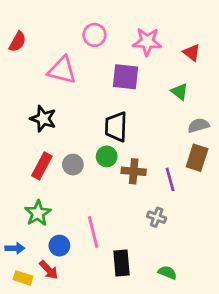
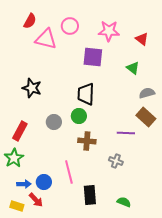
red semicircle: (18, 42) -> (30, 21), moved
pink triangle: (62, 70) -> (46, 39), moved
brown rectangle: (197, 158) -> (146, 117), turned -66
red rectangle: (42, 166) -> (20, 131), moved
brown cross: (134, 171) -> (87, 141), moved
purple line: (170, 179) -> (126, 133), turned -72
green star: (38, 213) -> (14, 158), moved
blue arrow: (15, 248) -> (24, 184), moved

